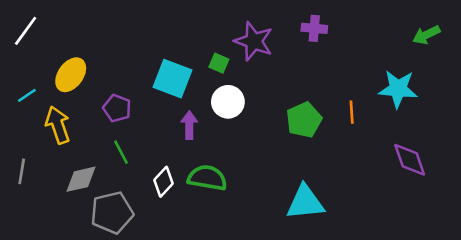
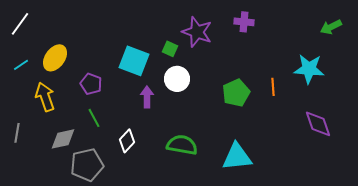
cyan line: (27, 95) -> (21, 65), moved
green semicircle: (207, 178) -> (182, 145), moved

